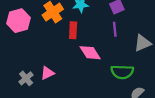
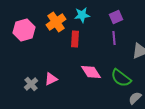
pink diamond: (90, 53) -> (91, 72), moved
green semicircle: (122, 72) -> (121, 78), turned 35

